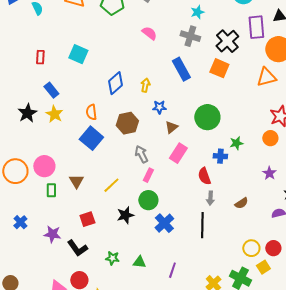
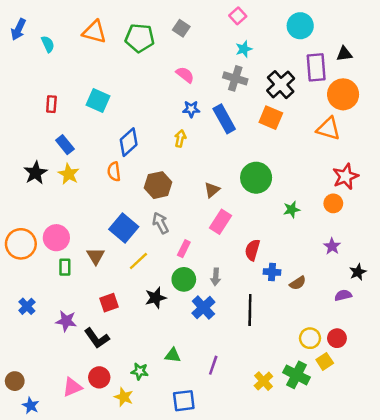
orange triangle: (266, 77) -> (328, 129), turned 30
blue diamond: (115, 83) -> (129, 142), moved
blue star: (159, 107) -> (191, 109), moved
blue square: (91, 138) -> (124, 228), moved
gray arrow: (141, 154) -> (161, 223), moved
blue cross: (220, 156) -> (272, 272), moved
red semicircle: (204, 176) -> (252, 250), turned 36
gray arrow: (210, 198) -> (216, 277), moved
green star: (112, 258) -> (140, 371), moved

